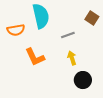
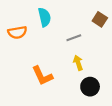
cyan semicircle: (41, 16) -> (44, 17), size x0.7
orange L-shape: (35, 57) -> (42, 76), moved

